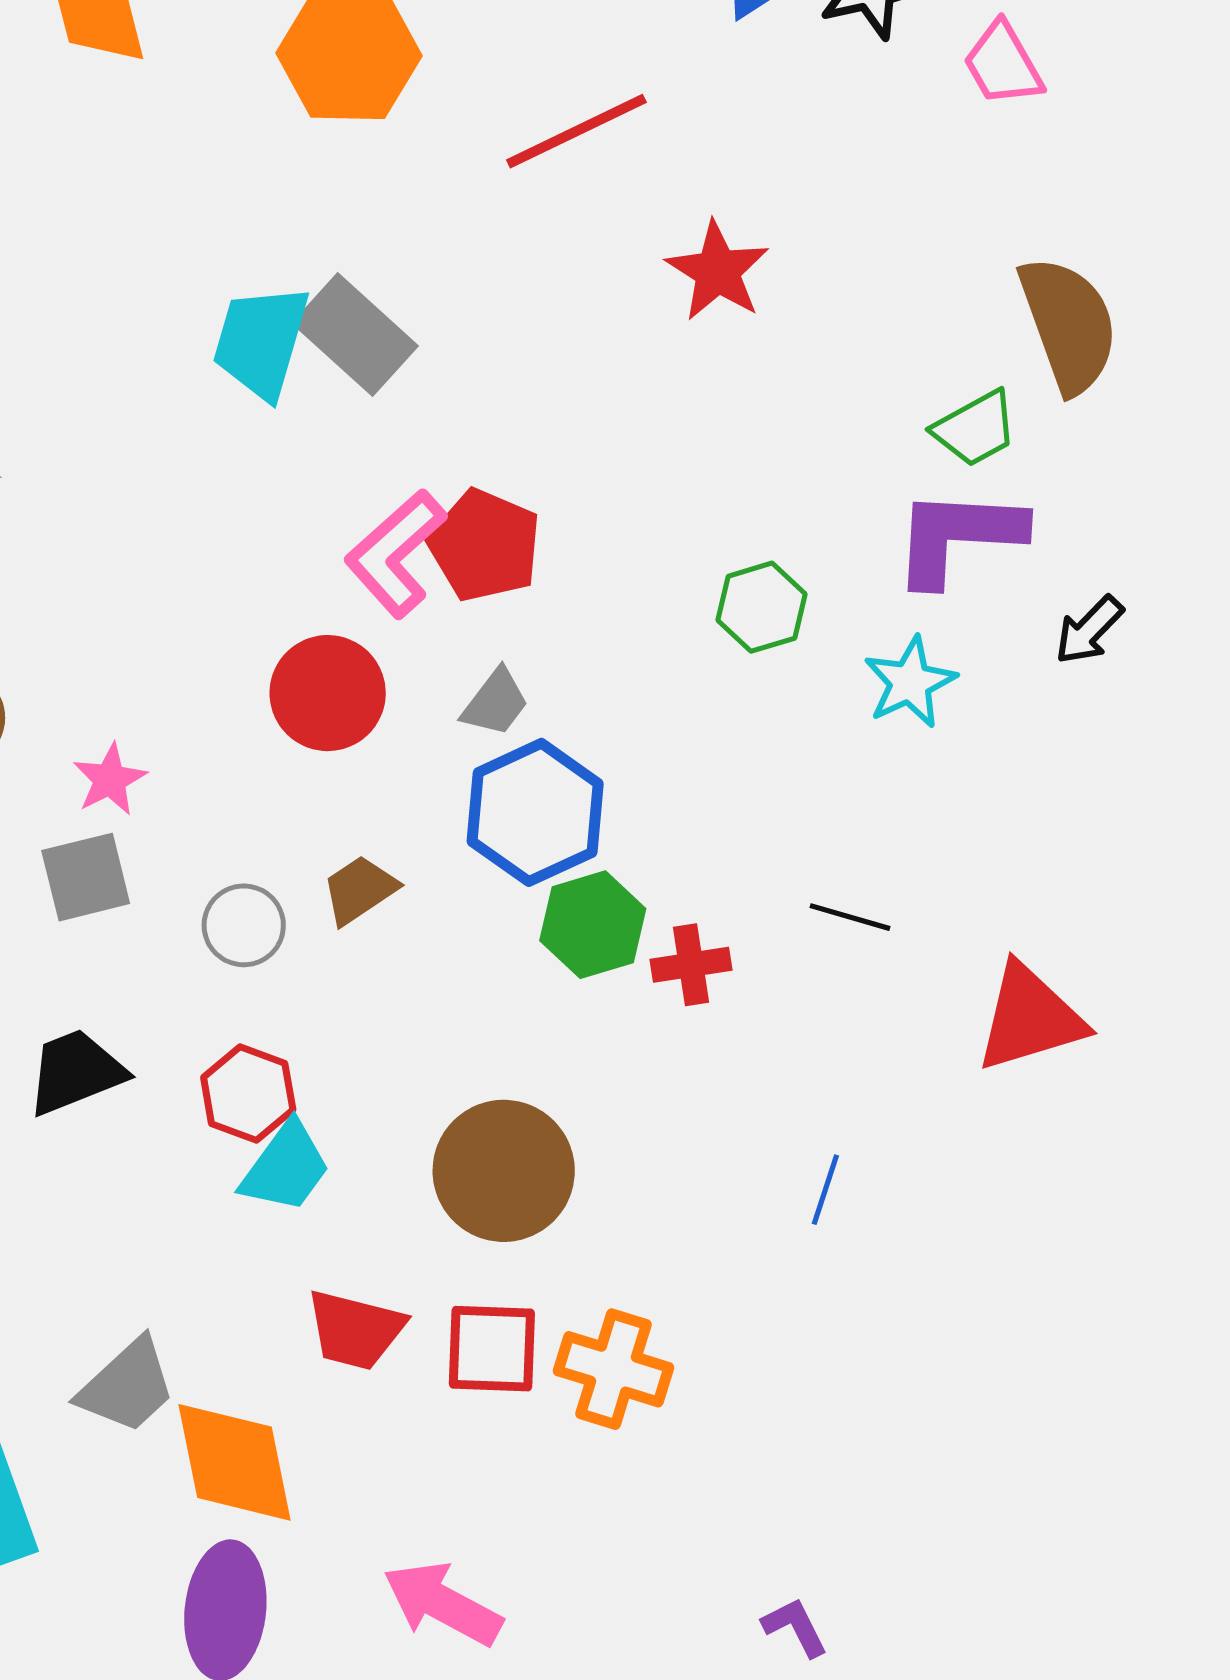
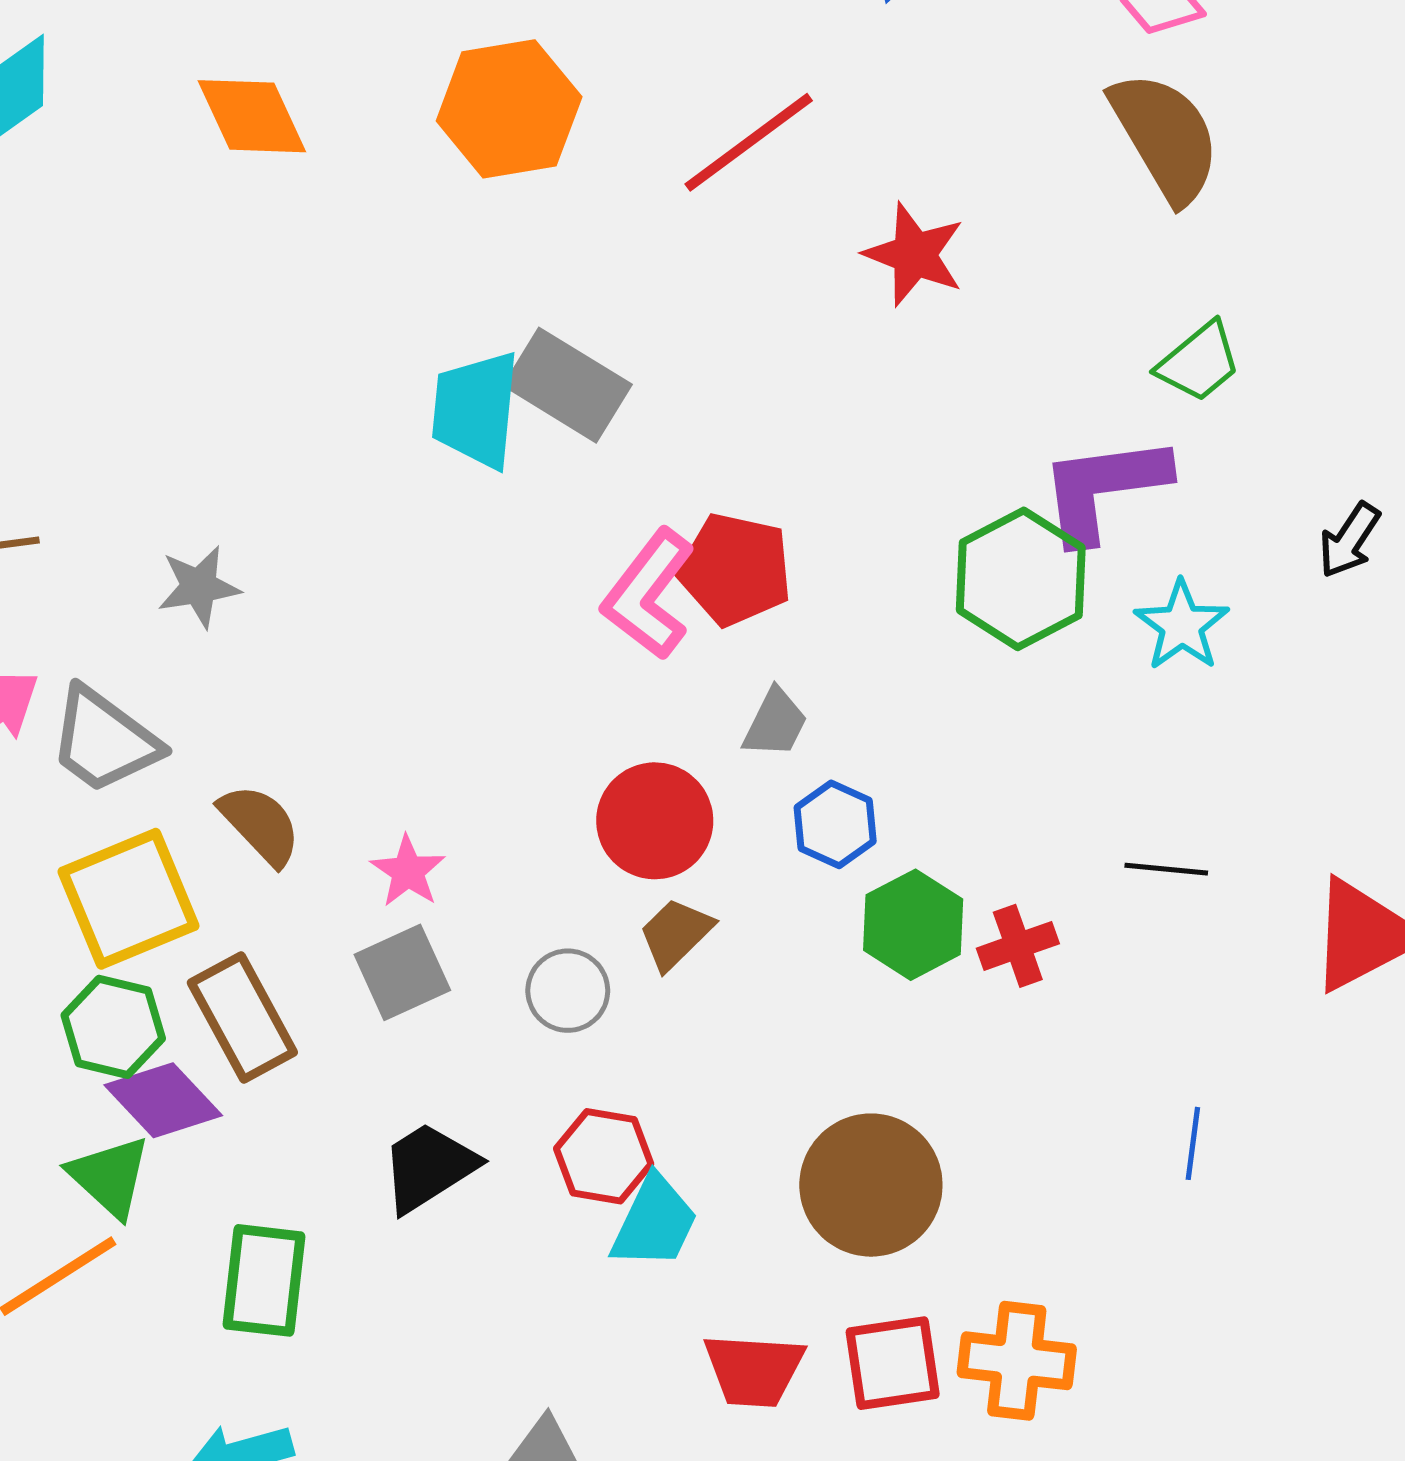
brown semicircle: (1068, 325) -> (1165, 137), moved
purple L-shape: (958, 536) -> (1104, 488), moved
green hexagon: (762, 607) -> (1021, 579), size x1.5
red circle: (328, 693) -> (655, 821), moved
blue hexagon: (535, 812) -> (835, 824), size x0.6

